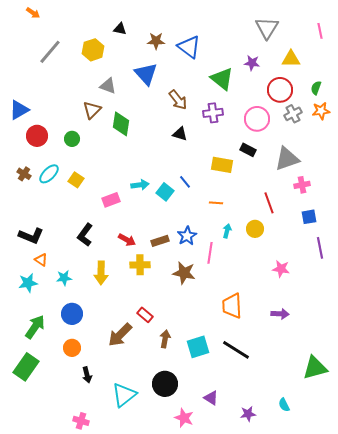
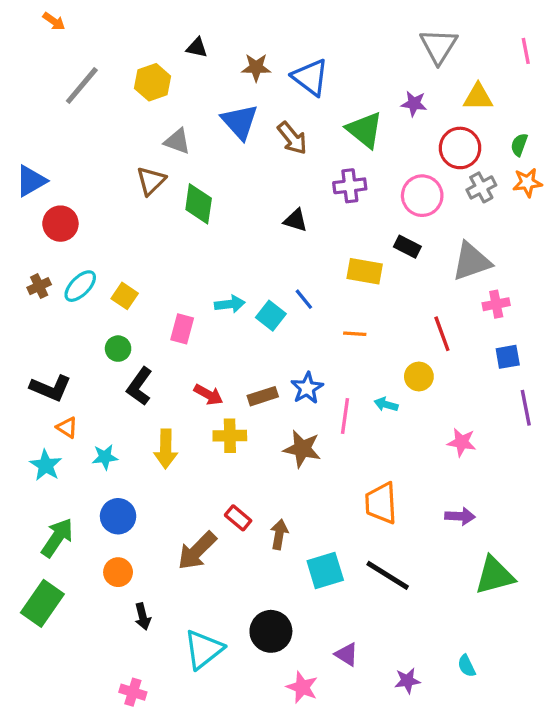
brown arrow: (178, 100) -> (292, 138), moved
green circle: (72, 139) -> (118, 349), moved
brown cross: (24, 174) -> (39, 286), turned 32
pink rectangle: (111, 200) -> (182, 329), turned -54
cyan arrow: (227, 231) -> (386, 404), moved, turned -88
cyan star: (28, 283) -> (46, 465), turned -30
brown arrow: (165, 339) -> (279, 534), moved
green triangle: (315, 368) -> (495, 575), moved

